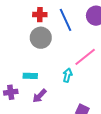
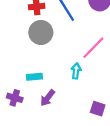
purple cross: (11, 92) -> (15, 98), turned 32

